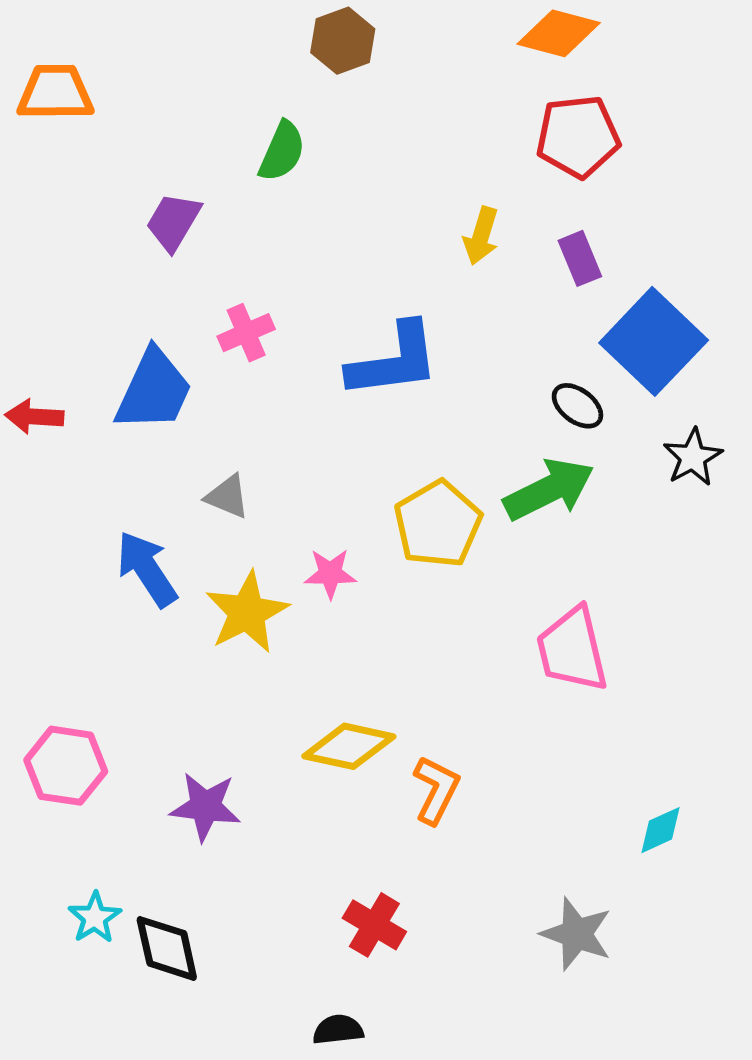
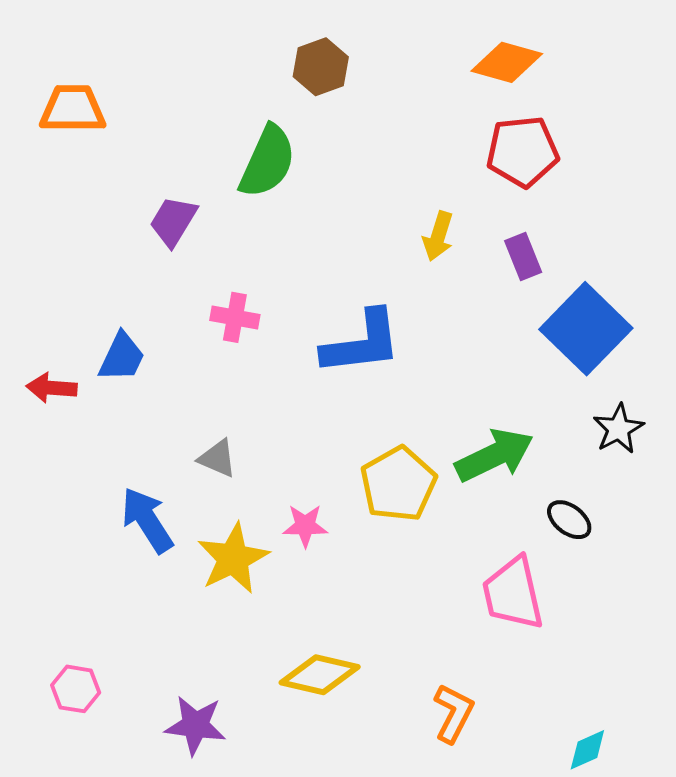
green semicircle: (282, 151) -> (267, 162), size x1.4
pink cross: (246, 333) -> (235, 317), turned 33
blue trapezoid: (154, 390) -> (122, 357), moved, size x0.7
black ellipse: (577, 406) -> (569, 520), moved
pink hexagon: (66, 766) -> (76, 689), size x0.7
orange L-shape: (436, 790) -> (454, 713), moved

